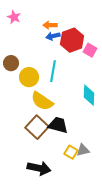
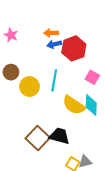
pink star: (14, 17) -> (11, 35), moved
pink square: (90, 50) -> (92, 77), moved
yellow semicircle: (42, 101) -> (74, 105), moved

